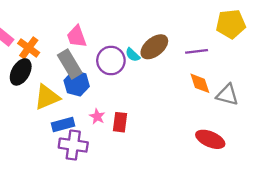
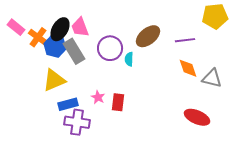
cyan semicircle: (133, 55) -> (129, 59), moved, turned 48
black ellipse: (21, 72) -> (60, 29), moved
blue hexagon: (77, 83) -> (55, 46), moved

